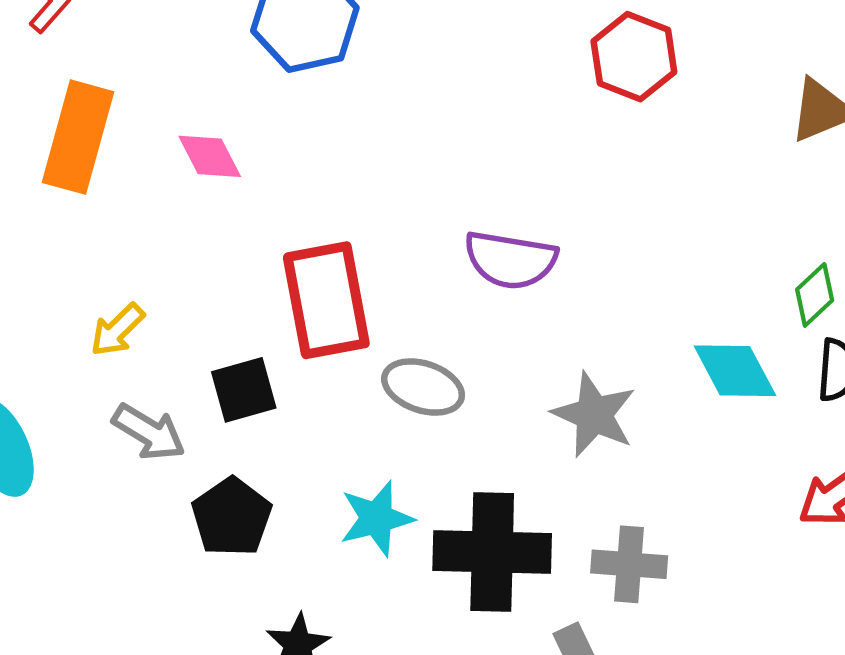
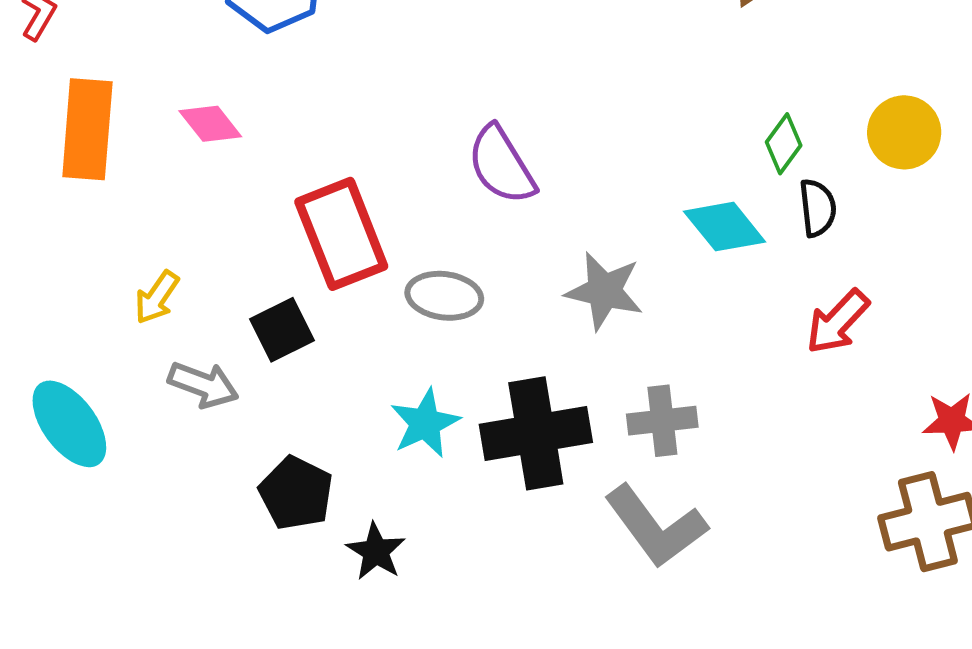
purple semicircle: (510, 260) -> (501, 165), turned 60
black pentagon: (232, 517) -> (296, 493), moved

